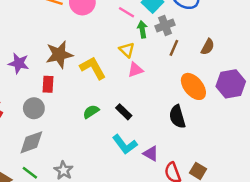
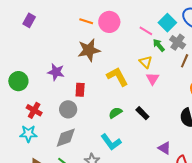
gray cross: (165, 25) -> (178, 42), turned -35
green arrow: (142, 29) -> (159, 45), turned -32
brown star: (59, 54) -> (89, 50), moved
pink triangle: (135, 70) -> (153, 79), turned -40
cyan L-shape: (125, 144) -> (111, 142), moved

